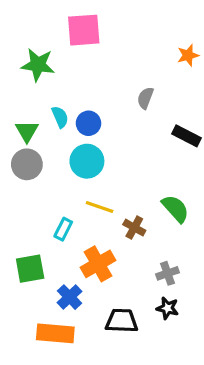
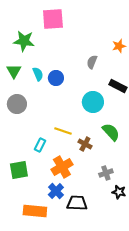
orange star: (188, 55) -> (119, 46), moved
green triangle: (27, 131) -> (14, 71), moved
cyan circle: (87, 161) -> (93, 102), moved
blue cross: (70, 297) -> (56, 191), moved
black star: (167, 308) -> (119, 192), moved

